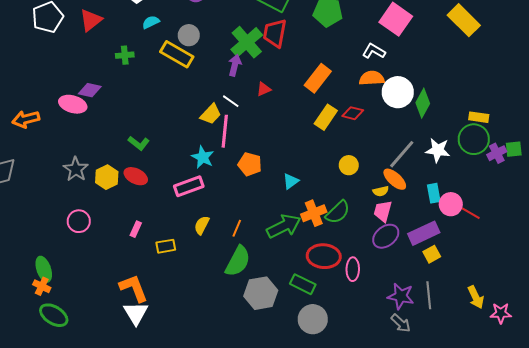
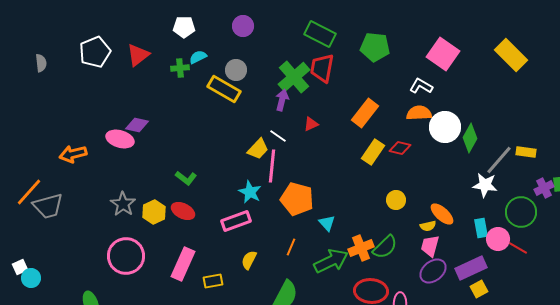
green cross: (125, 55) -> (180, 68), moved
green circle: (474, 139) -> (521, 212), moved
gray line: (402, 154) -> (499, 160), moved
orange pentagon: (250, 164) -> (297, 199), size x1.4
cyan triangle: (291, 181) -> (327, 223), moved, turned -36
pink circle: (79, 221) -> (126, 256), size x1.6
orange line: (237, 228) -> (291, 247), moved
pink rectangle: (136, 229) -> (183, 264), size x2.0

